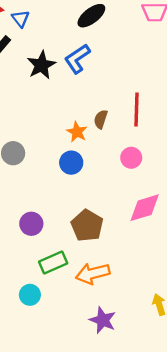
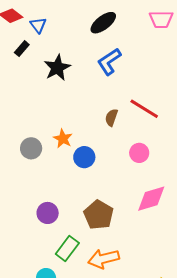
blue L-shape: (77, 59) -> (109, 62), moved
red line: (136, 110) -> (144, 109), turned -60
orange star: (77, 132) -> (63, 139), moved
green rectangle: (53, 263) -> (67, 249), turned -30

